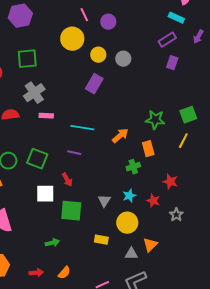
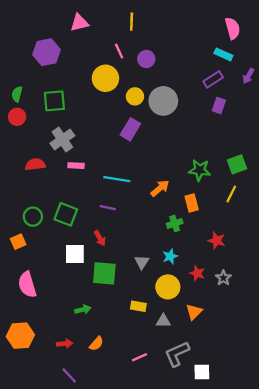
gray circle: (123, 59) -> (163, 101), size x1.6
red star: (153, 201) -> (197, 273), moved
gray triangle: (131, 254) -> (163, 321), moved

